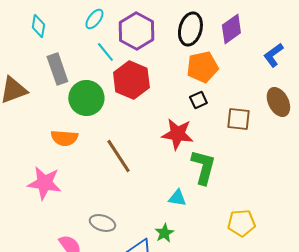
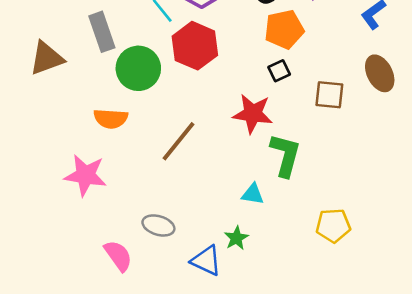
brown line: (118, 156) -> (179, 141), turned 72

